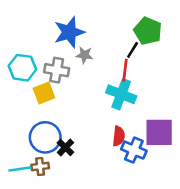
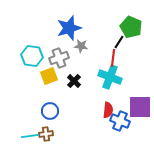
gray cross: (57, 70) -> (59, 58), turned -30
blue circle: (45, 137) -> (50, 111), size x0.7
black cross: (65, 147) -> (74, 81), moved

